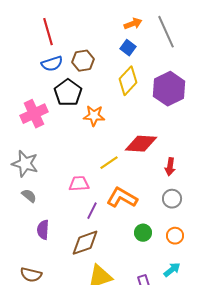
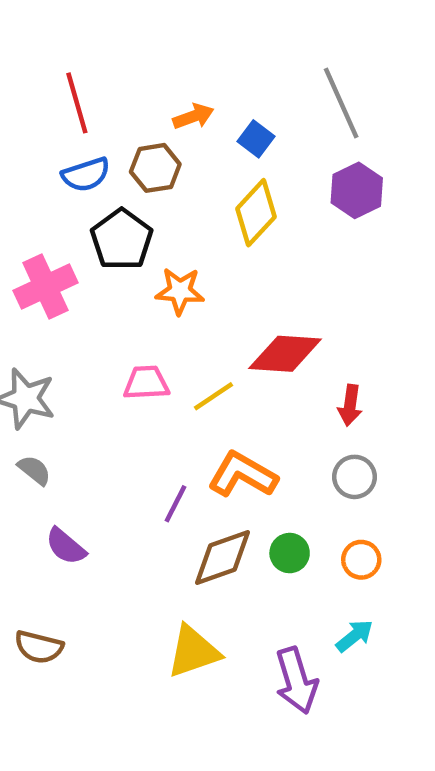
orange arrow: (133, 24) -> (193, 116), moved
purple hexagon: (169, 89) -> (357, 190), moved, size x0.7
pink trapezoid: (79, 184) -> (146, 383), moved
purple semicircle: (43, 230) -> (66, 546), turned -54
brown diamond: (85, 243) -> (222, 557), moved

